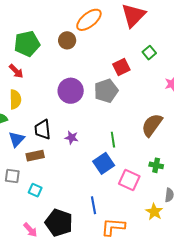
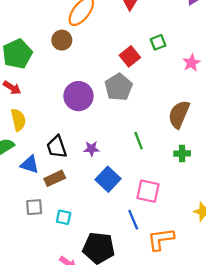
green square: (149, 53) -> (158, 42), moved, turned 32
blue triangle: (17, 139) -> (30, 164), turned -42
blue square: (104, 163) -> (108, 179), moved
green cross: (156, 165) -> (182, 154), moved
pink square: (129, 180) -> (148, 191), moved

